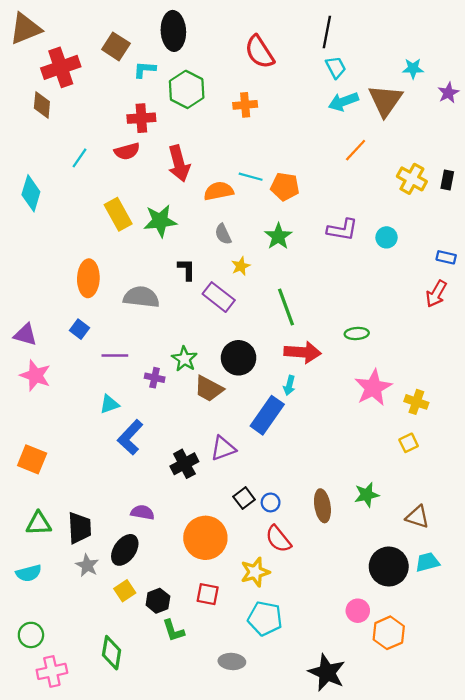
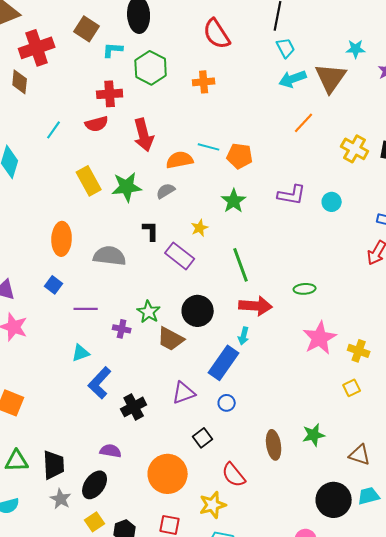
gray semicircle: (223, 234) -> (166, 191), moved, turned 84
black cross: (184, 464) -> (134, 407), moved
blue circle: (271, 502) -> (227, 403), moved

